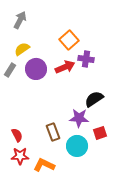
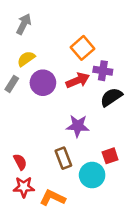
black semicircle: (94, 99) -> (111, 97), moved
purple star: (79, 118) -> (78, 126), moved
red square: (100, 133) -> (110, 156), moved

